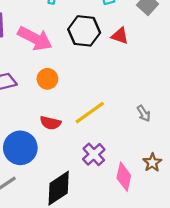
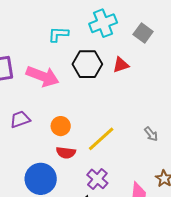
red triangle: (120, 36) -> (121, 65), turned -30
orange circle: (47, 79) -> (61, 126), moved
purple cross: (94, 154) -> (97, 179), moved

